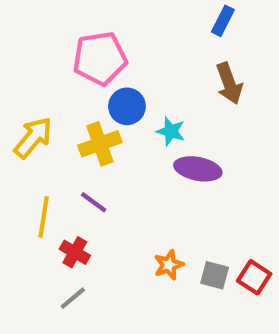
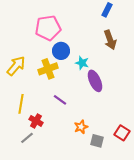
purple ellipse: (198, 169) -> (95, 81), turned 55
purple line: (94, 202) -> (60, 100), moved
gray square: (215, 275) -> (97, 141), moved
gray line: (73, 298) -> (27, 138), moved

